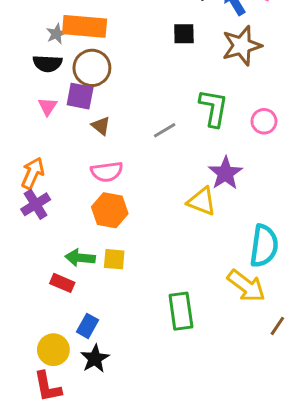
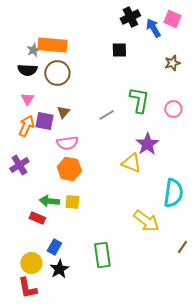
brown star: (242, 46) -> (172, 63), moved, size x0.6
purple square: (80, 96) -> (44, 121), moved
brown triangle: (101, 126) -> (63, 112), turned 32
orange arrow: (33, 173) -> (26, 126), moved
yellow arrow: (246, 286) -> (146, 221), moved
green rectangle: (181, 311) -> (102, 255), moved

